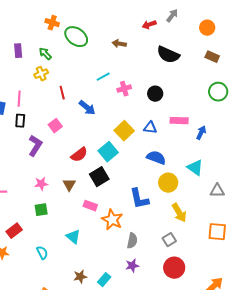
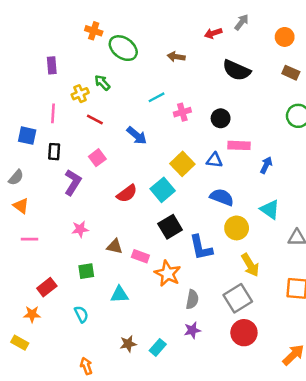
green arrow: (45, 54) -> (102, 83), moved
red line: (62, 93) -> (95, 120), moved, turned -48
pink line: (19, 99) -> (53, 113), moved
pink rectangle: (179, 121) -> (239, 145), moved
blue arrow: (201, 133) -> (266, 165), moved
black square: (99, 177) -> (170, 227), moved
brown triangle: (69, 185) -> (115, 246), moved, turned -48
green square: (41, 210) -> (86, 271), moved
cyan triangle: (73, 237) -> (120, 294), turned -42
gray square: (169, 240) -> (238, 298), size x1.6

